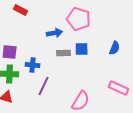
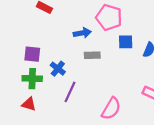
blue square: (82, 49) -> (126, 42), moved
blue cross: (33, 65) -> (58, 69), turned 32

